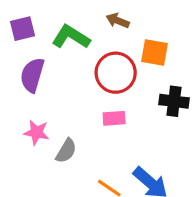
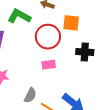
gray semicircle: (66, 151) -> (30, 95), moved

